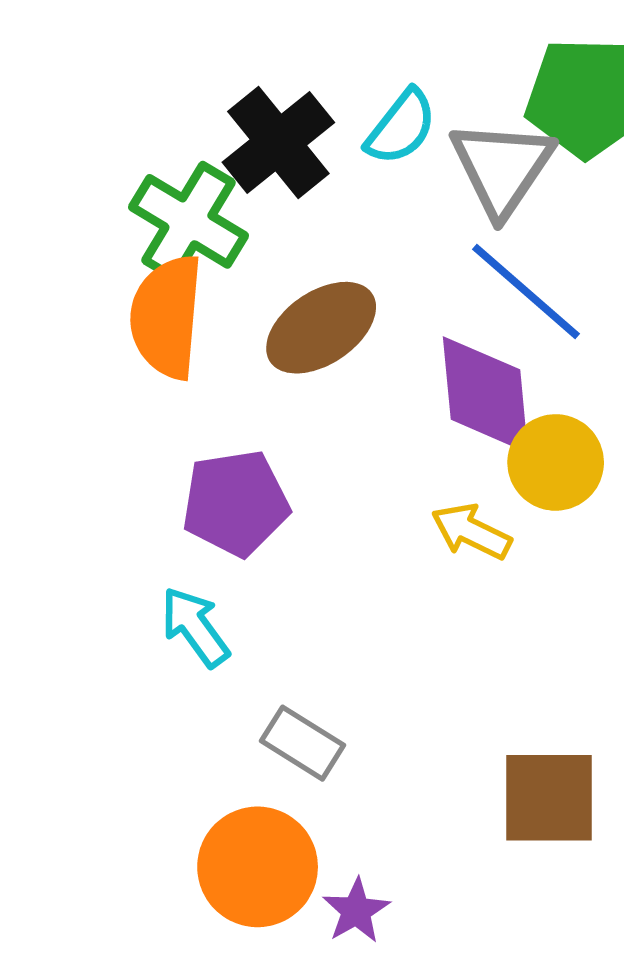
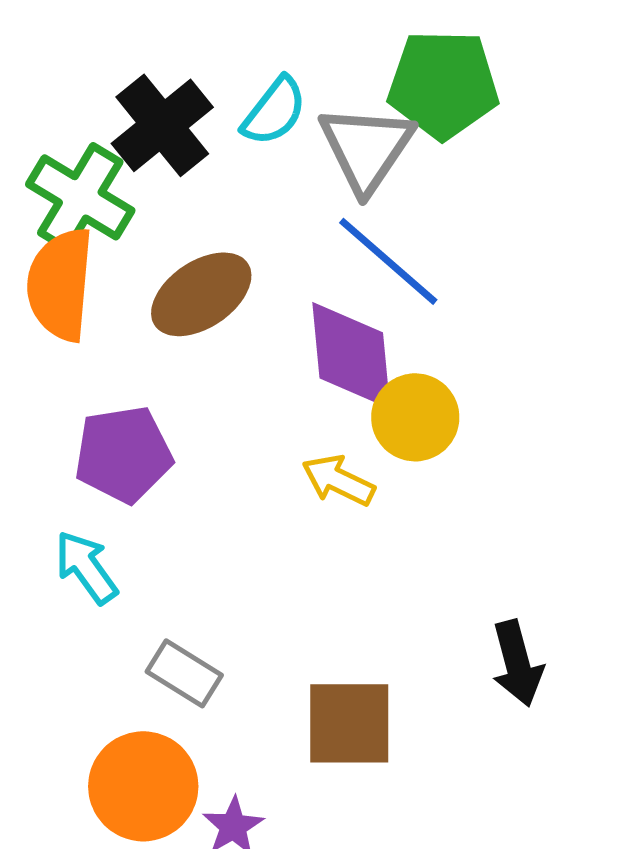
brown square: (549, 798) -> (349, 723), moved

